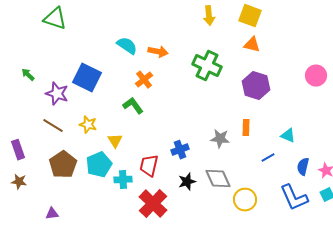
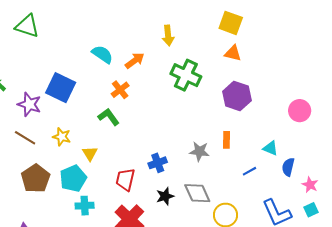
yellow arrow: (209, 16) -> (168, 35), moved
orange arrow: (158, 52) -> (135, 61), turned -48
pink circle: (316, 76) -> (300, 111), moved
blue semicircle: (303, 167) -> (288, 167), moved
cyan cross: (123, 180) -> (85, 206), moved

